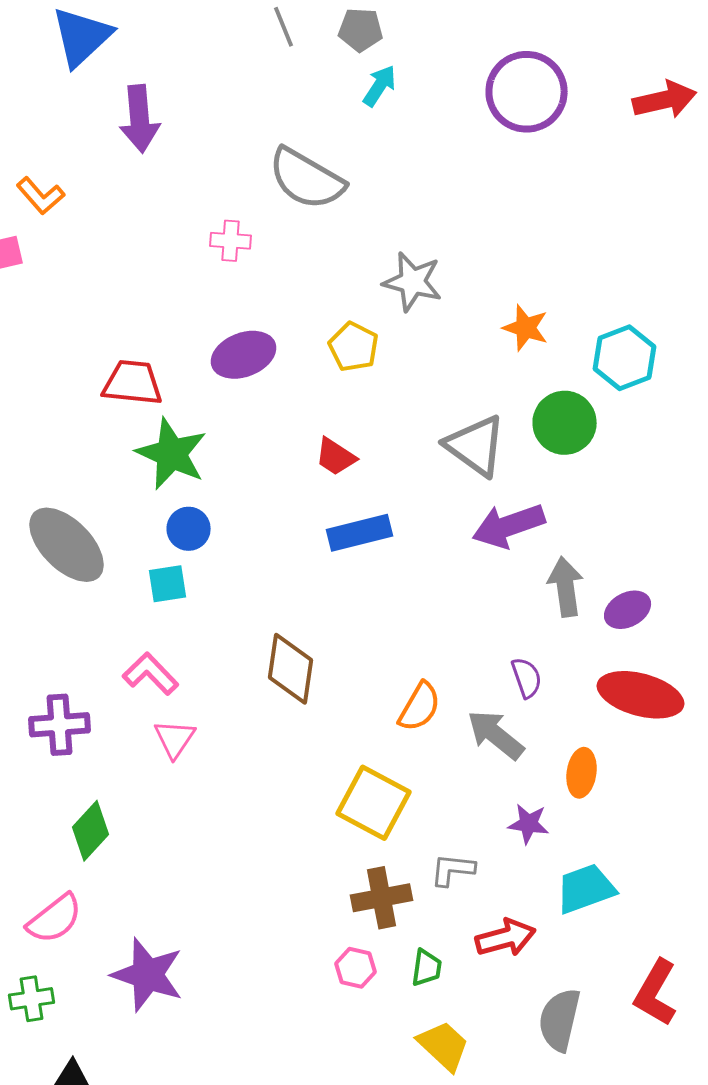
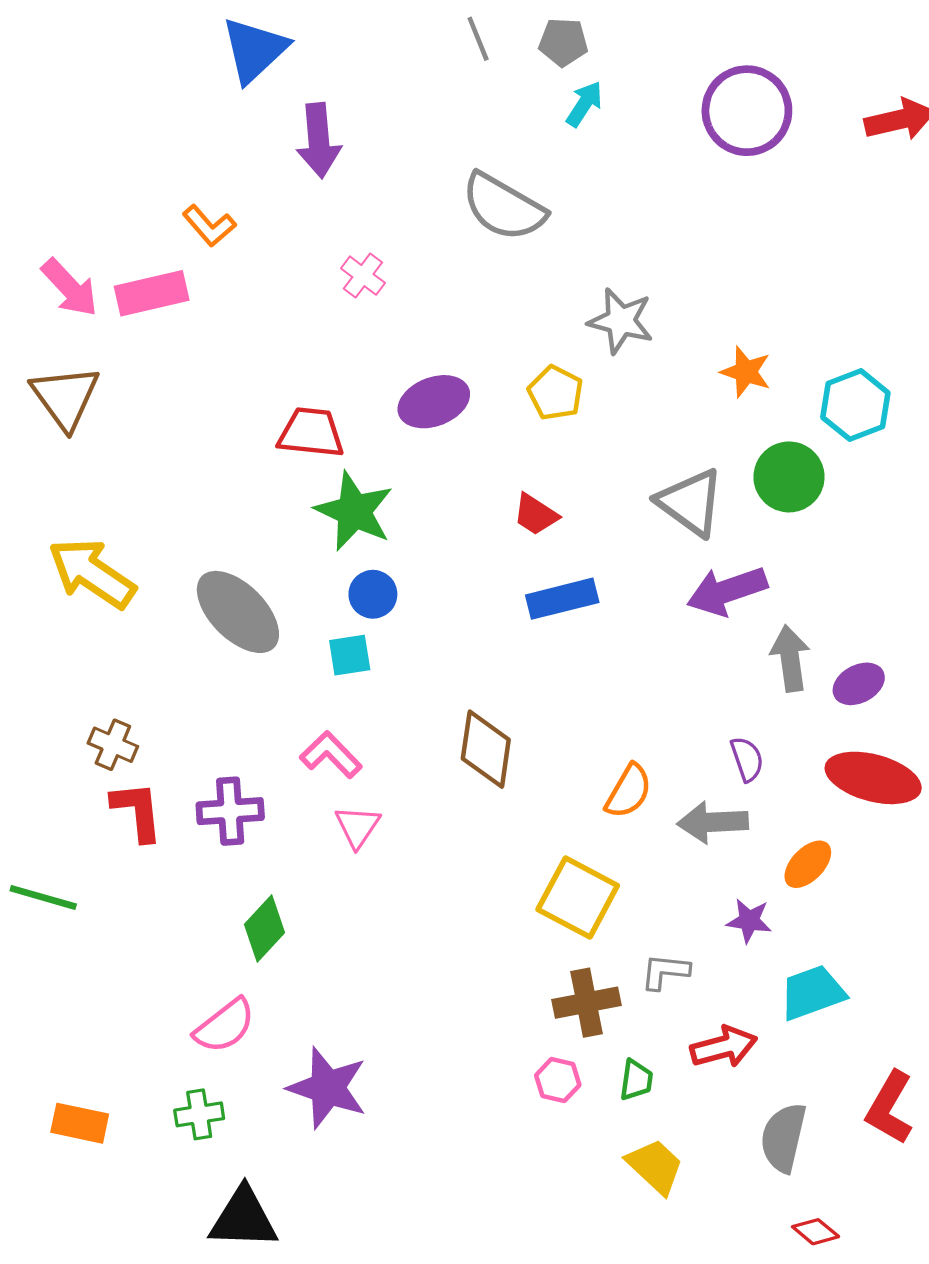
pink cross: (231, 241) -> (363, 276), moved, turned 33
gray arrow: (496, 735) -> (713, 822), turned -42
orange ellipse: (582, 773) -> (808, 864), turned 36

